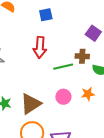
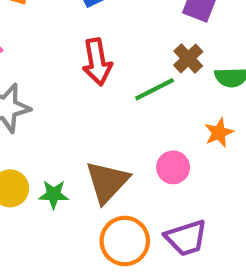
brown cross: (82, 56) -> (188, 58), turned -32
pink circle: (63, 97) -> (173, 167), moved

